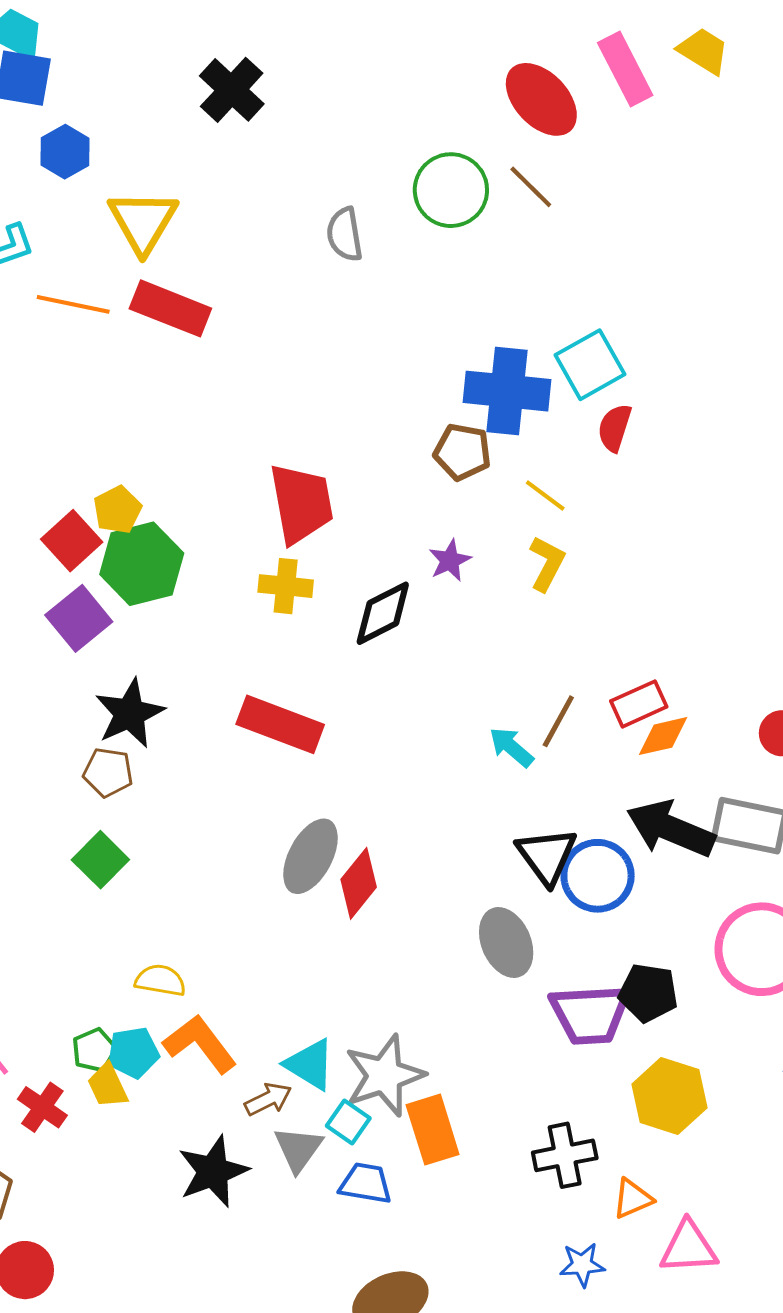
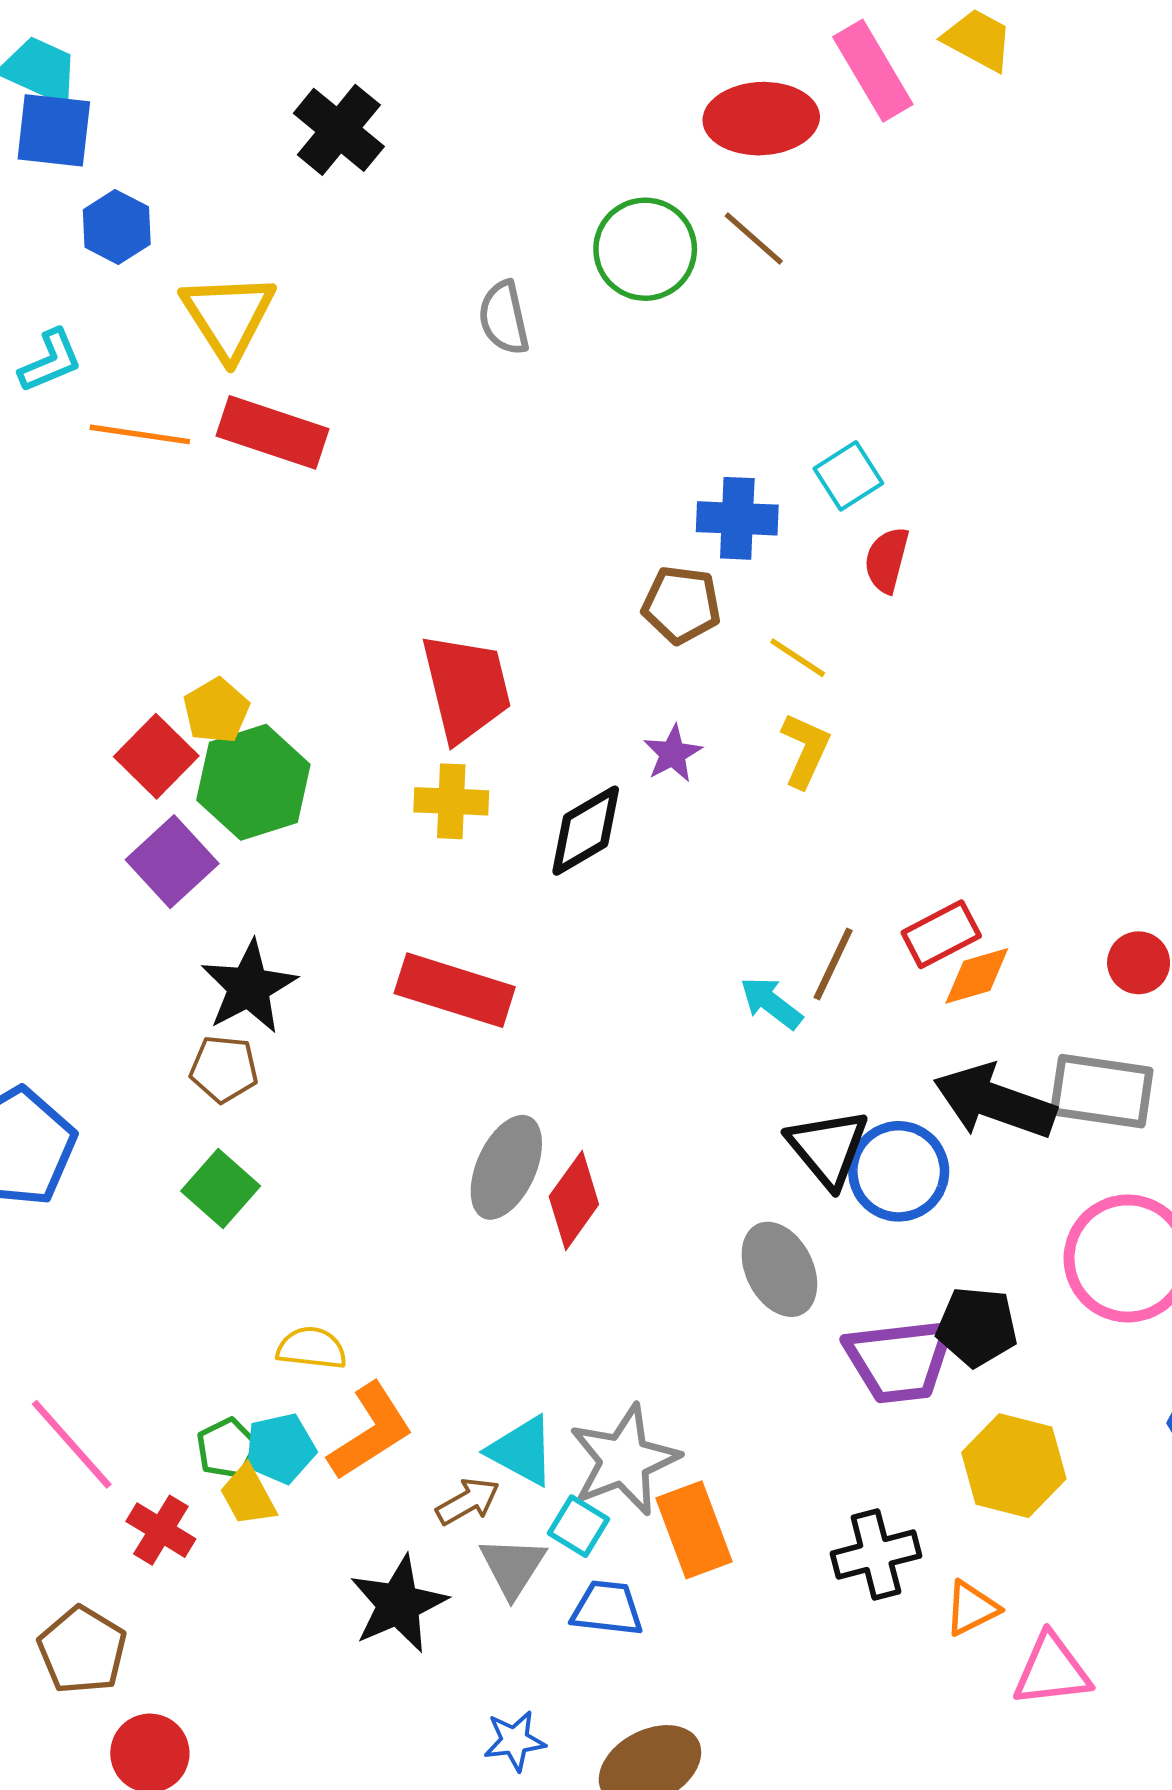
red ellipse: (541, 99) -> (761, 119), turned -46
cyan square: (590, 365) -> (848, 476), size x0.7
blue cross: (507, 391) -> (737, 518), size x0.7
orange L-shape: (200, 1044) -> (370, 1431), turned 98
blue star: (582, 1265) -> (515, 1741), moved

